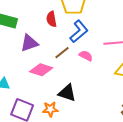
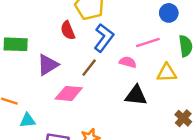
pink semicircle: (86, 56) -> (128, 62), moved
black triangle: (67, 93) -> (136, 95), moved

